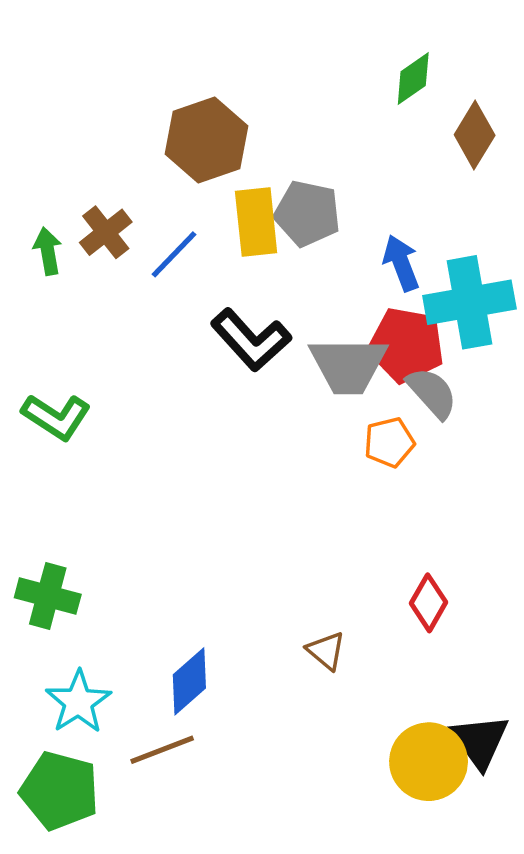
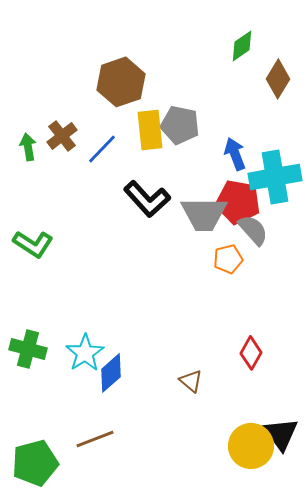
blue diamond: (189, 681) -> (111, 373), moved
cyan star: (78, 702) -> (85, 353), moved
green pentagon: (60, 791) -> (35, 463), turned -30

